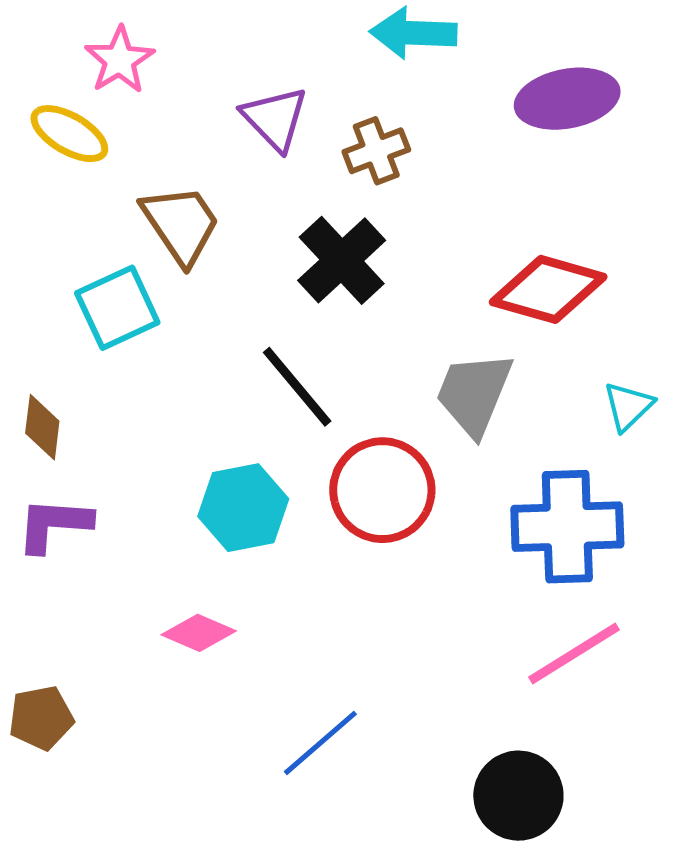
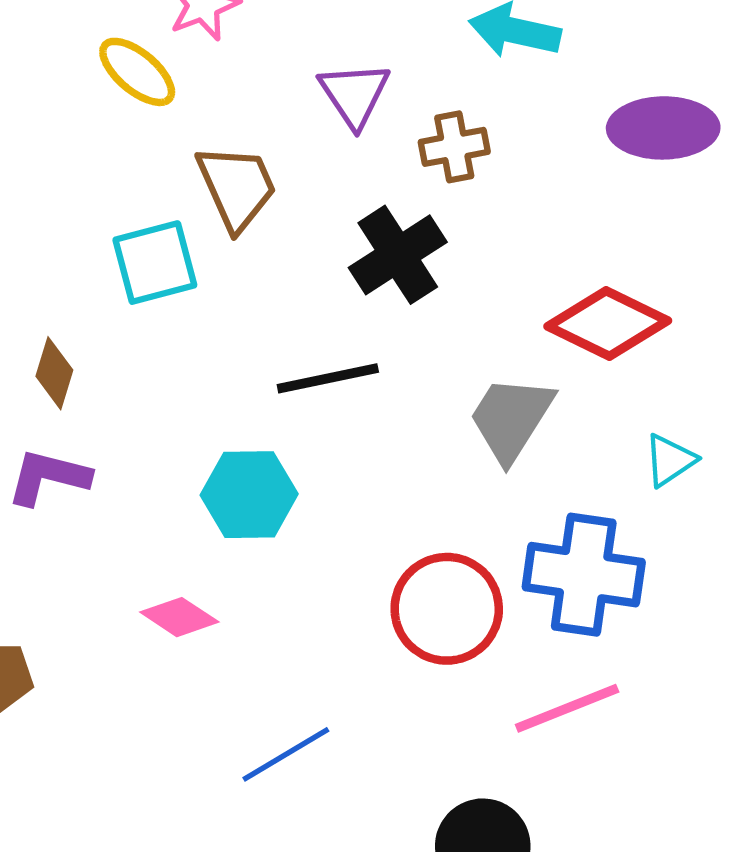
black line: (297, 387) -> (328, 378), turned -72
red circle: (382, 490) -> (447, 609), moved

